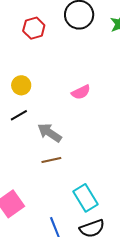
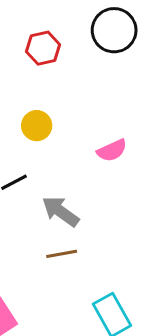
yellow circle: (21, 85) -> (37, 126), moved

